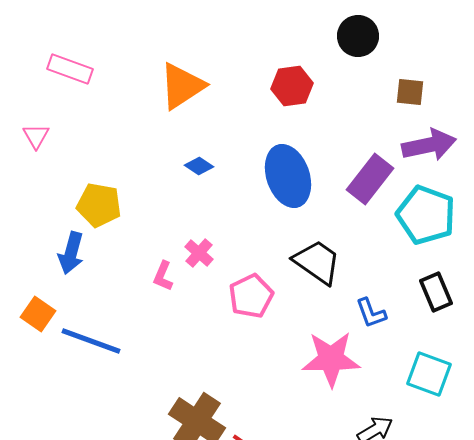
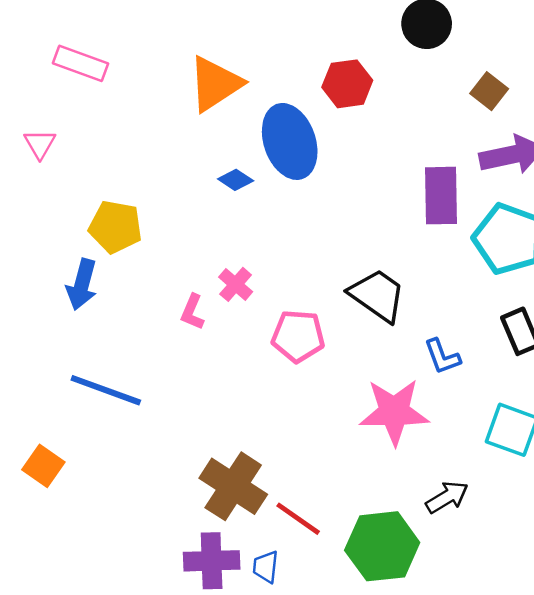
brown square: (410, 92) -> (489, 91), turned 32
blue ellipse: (288, 176) -> (290, 141), moved
purple rectangle: (370, 179) -> (441, 196), turned -39
pink pentagon: (251, 296) -> (298, 336), turned 30
orange square: (38, 314) -> (43, 466), moved

